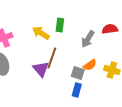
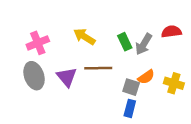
green rectangle: (60, 25) -> (125, 42), moved, turned -32
brown line: (52, 58) -> (98, 68), turned 70
purple triangle: (41, 69) -> (67, 77), moved

